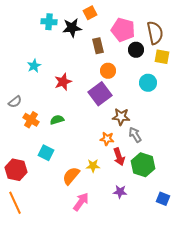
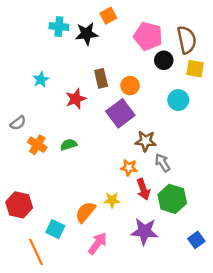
brown rectangle: (98, 46) -> (101, 78), moved
cyan square: (46, 153) -> (55, 229), moved
purple star: (120, 192) -> (144, 231), size x1.6
blue square: (163, 199) -> (196, 240), turned 32
orange line: (15, 203) -> (36, 252), moved

